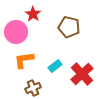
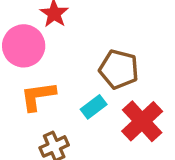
brown pentagon: (69, 27) -> (119, 69), moved

